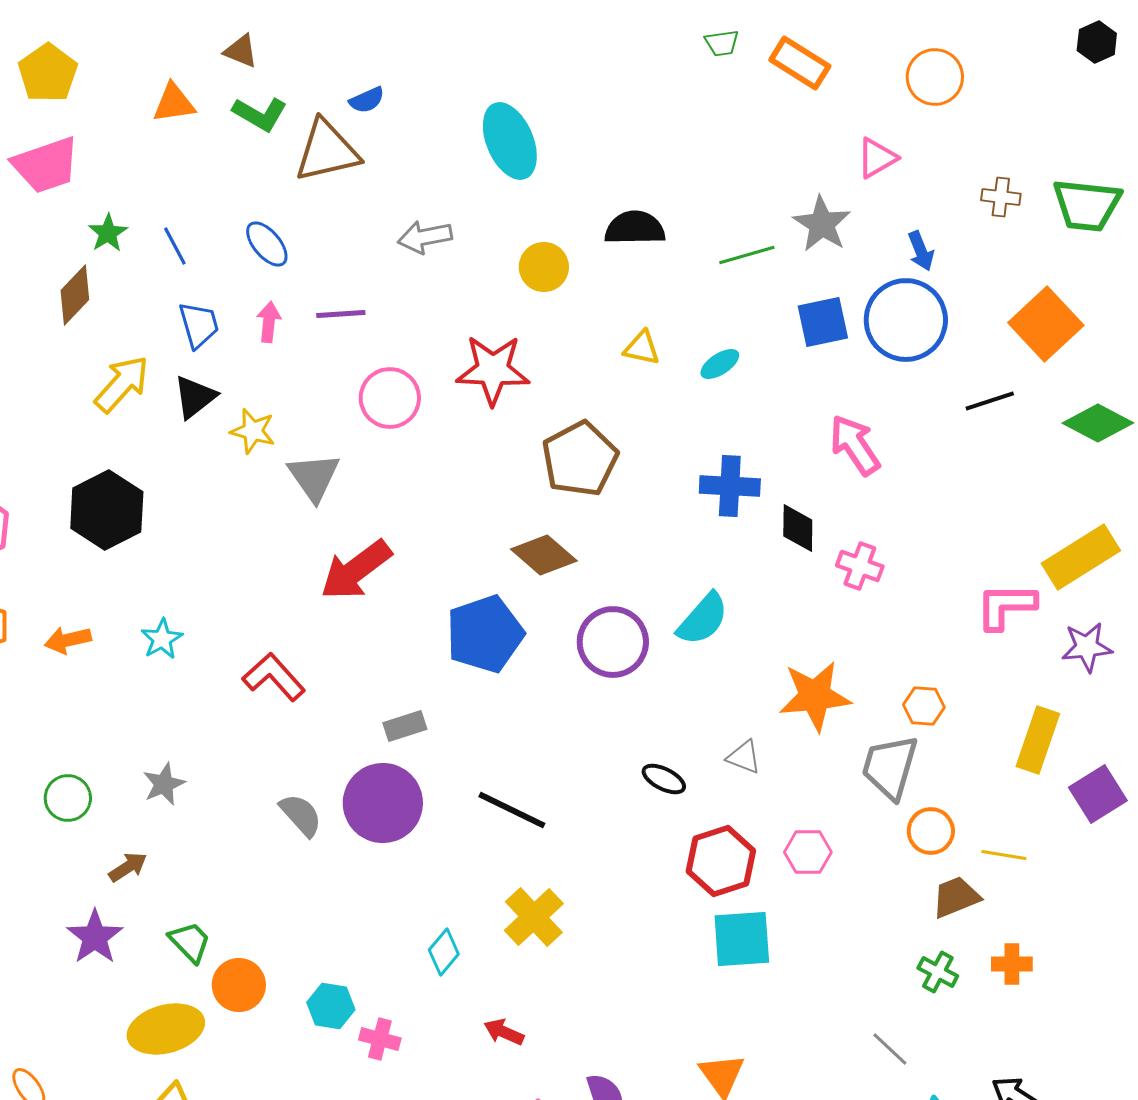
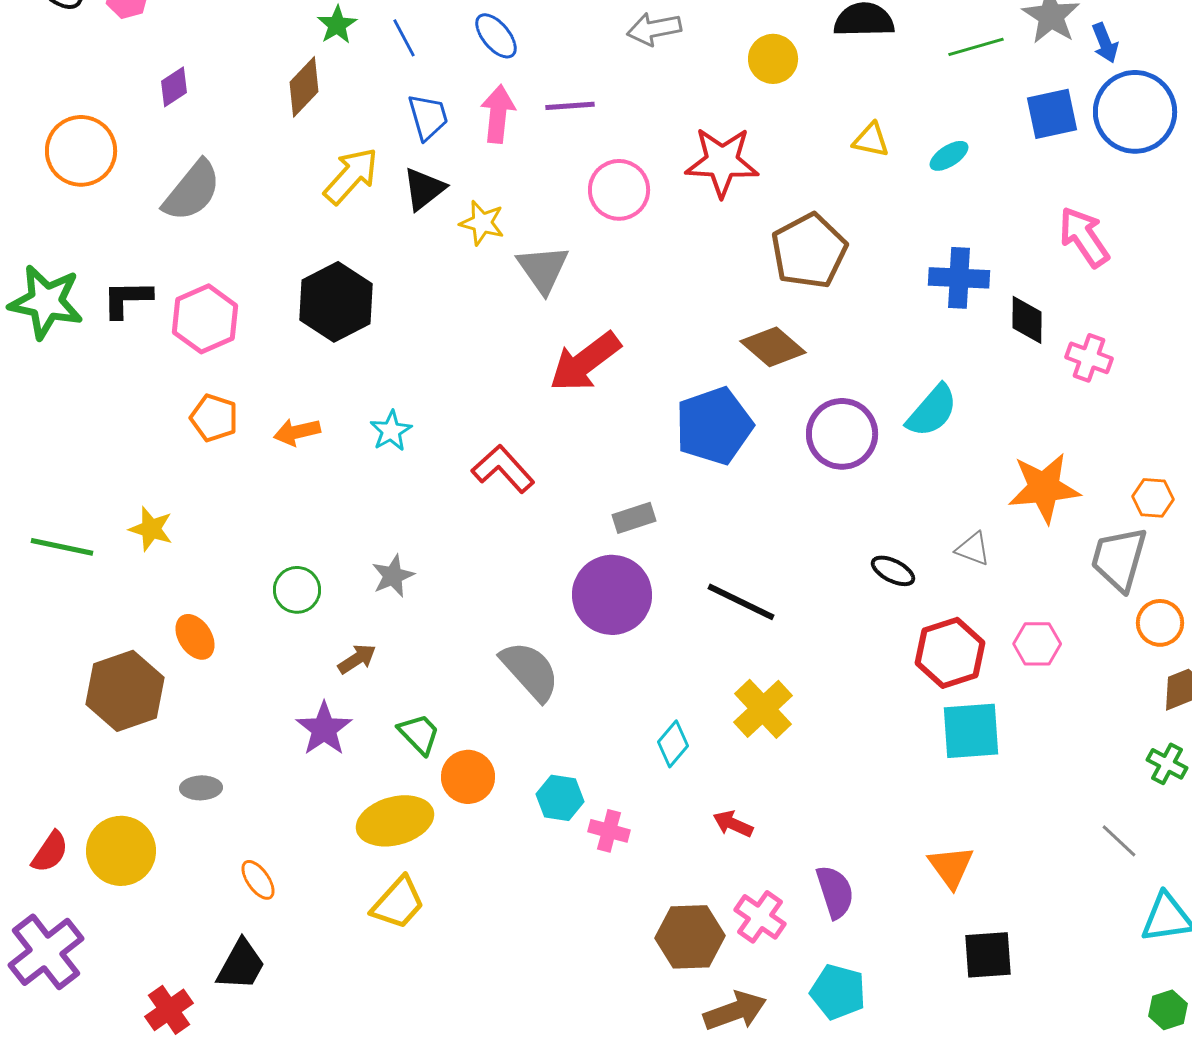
blue arrow: (921, 251) -> (1105, 43), moved
pink arrow: (269, 322) -> (498, 114), size x1.4
gray semicircle: (301, 815) -> (530, 671), moved, size x1.4

